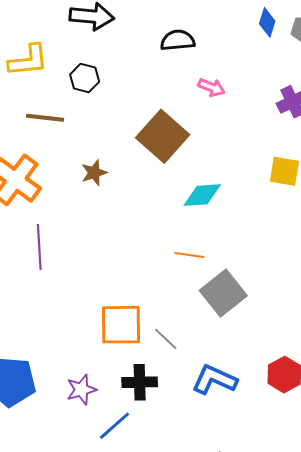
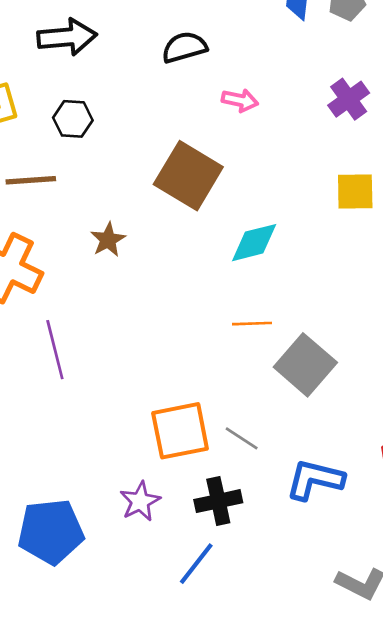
purple star: (81, 390) -> (140, 501), moved

